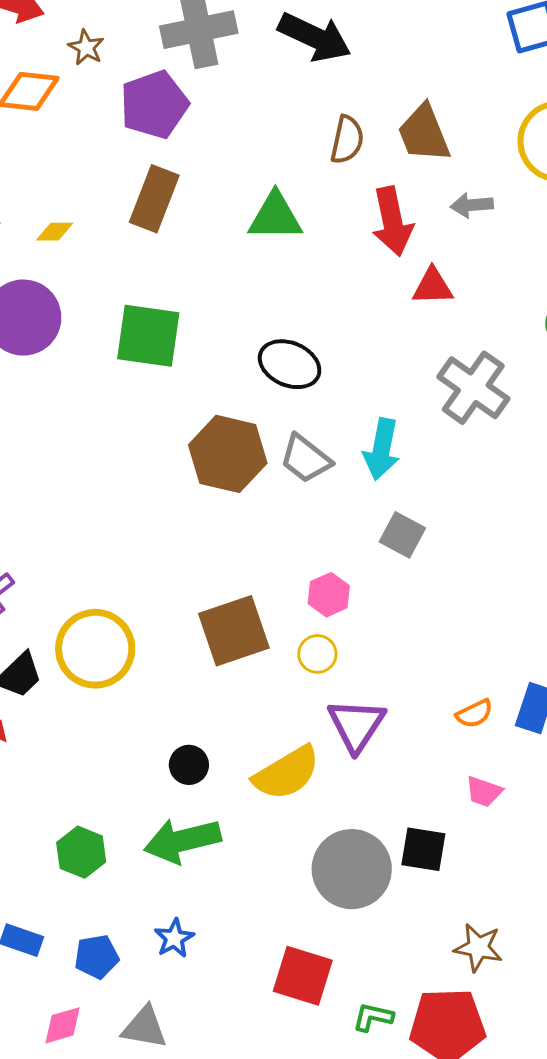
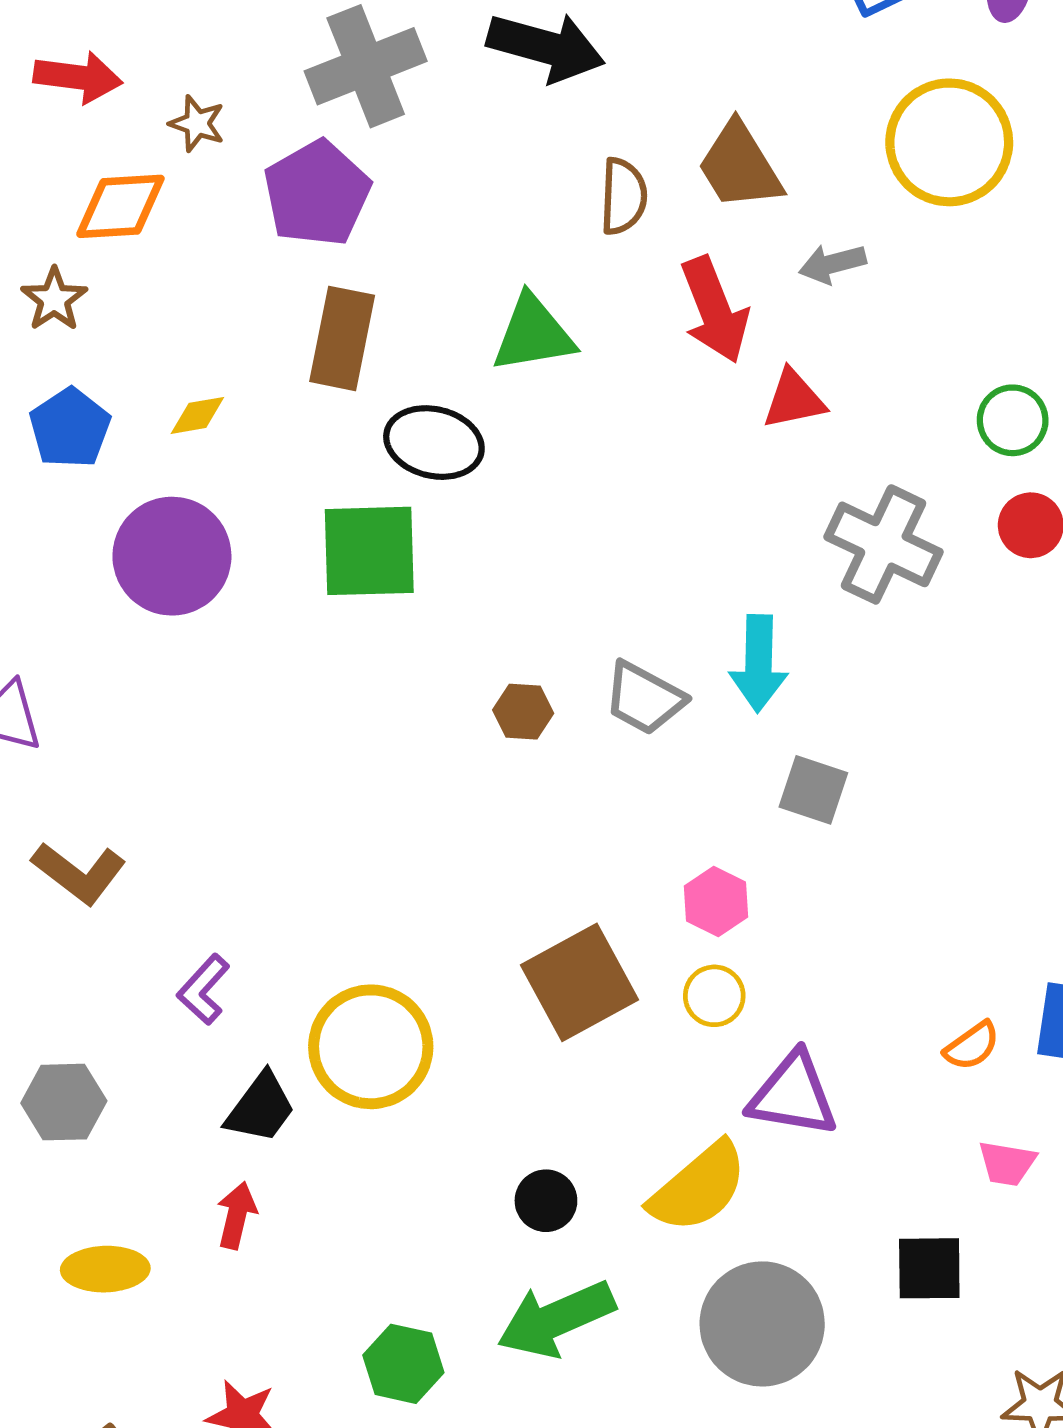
black ellipse: (290, 364) -> (434, 443), moved
brown hexagon: (228, 454) -> (523, 712), size x0.5
purple triangle: (356, 725) -> (793, 1095), turned -44
gray circle: (352, 869) -> (762, 1324), moved

